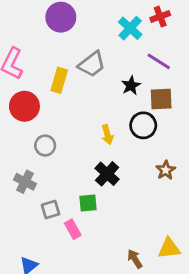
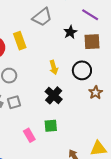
yellow rectangle: (59, 80) -> (20, 41), moved, turned -36
black circle: (143, 125) -> (82, 70), moved
green square: (88, 203) -> (51, 126), moved
gray square: (51, 210) -> (14, 102), moved

